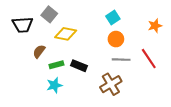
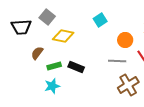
cyan square: (113, 17) -> (100, 20), moved
orange circle: (116, 39) -> (125, 40), moved
brown cross: (111, 84) -> (128, 85), moved

